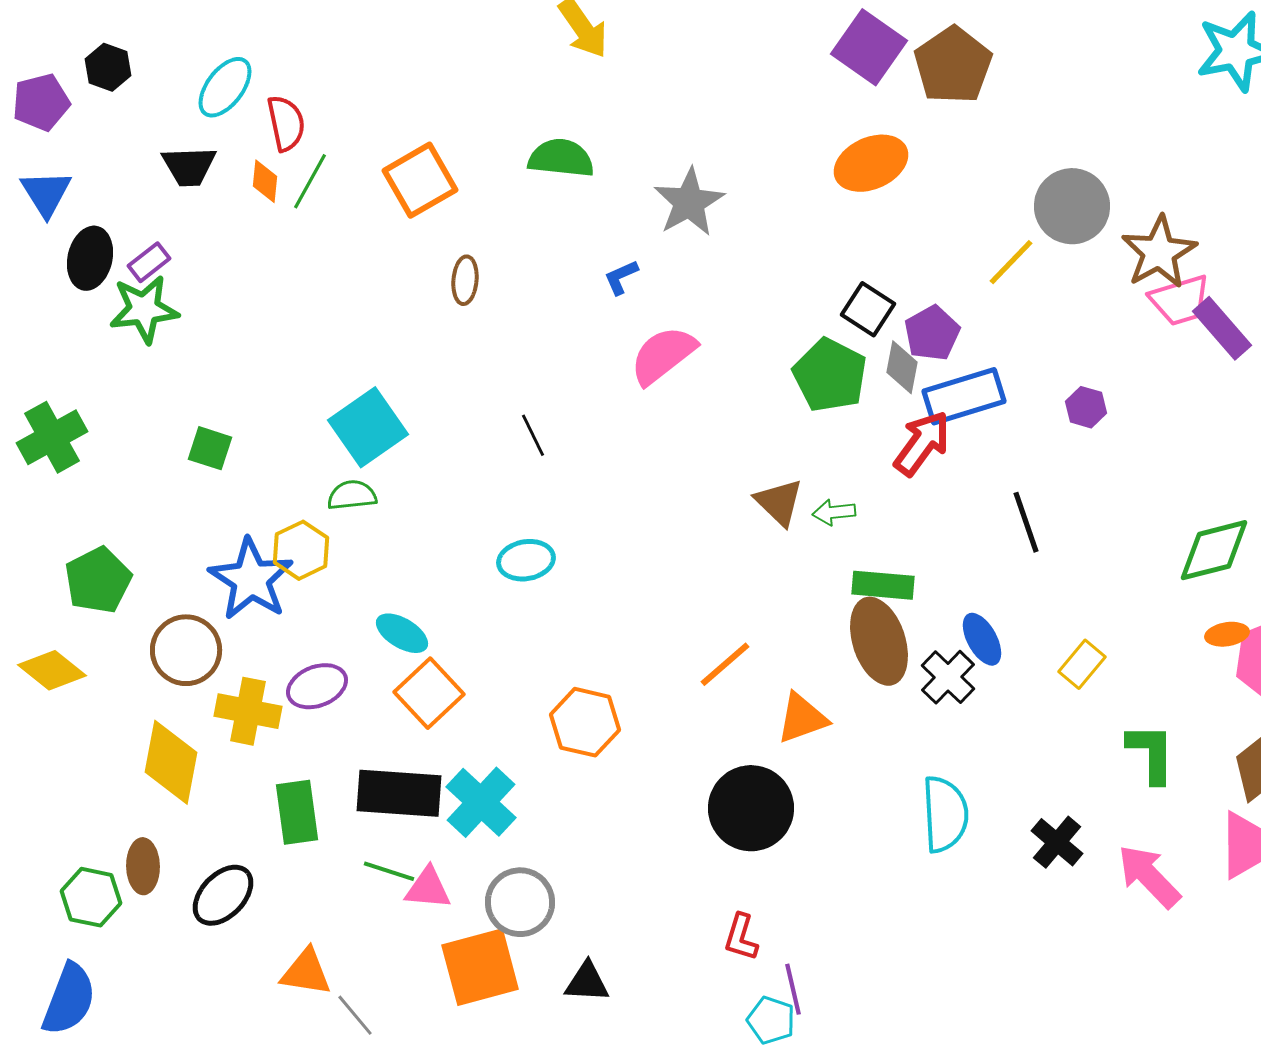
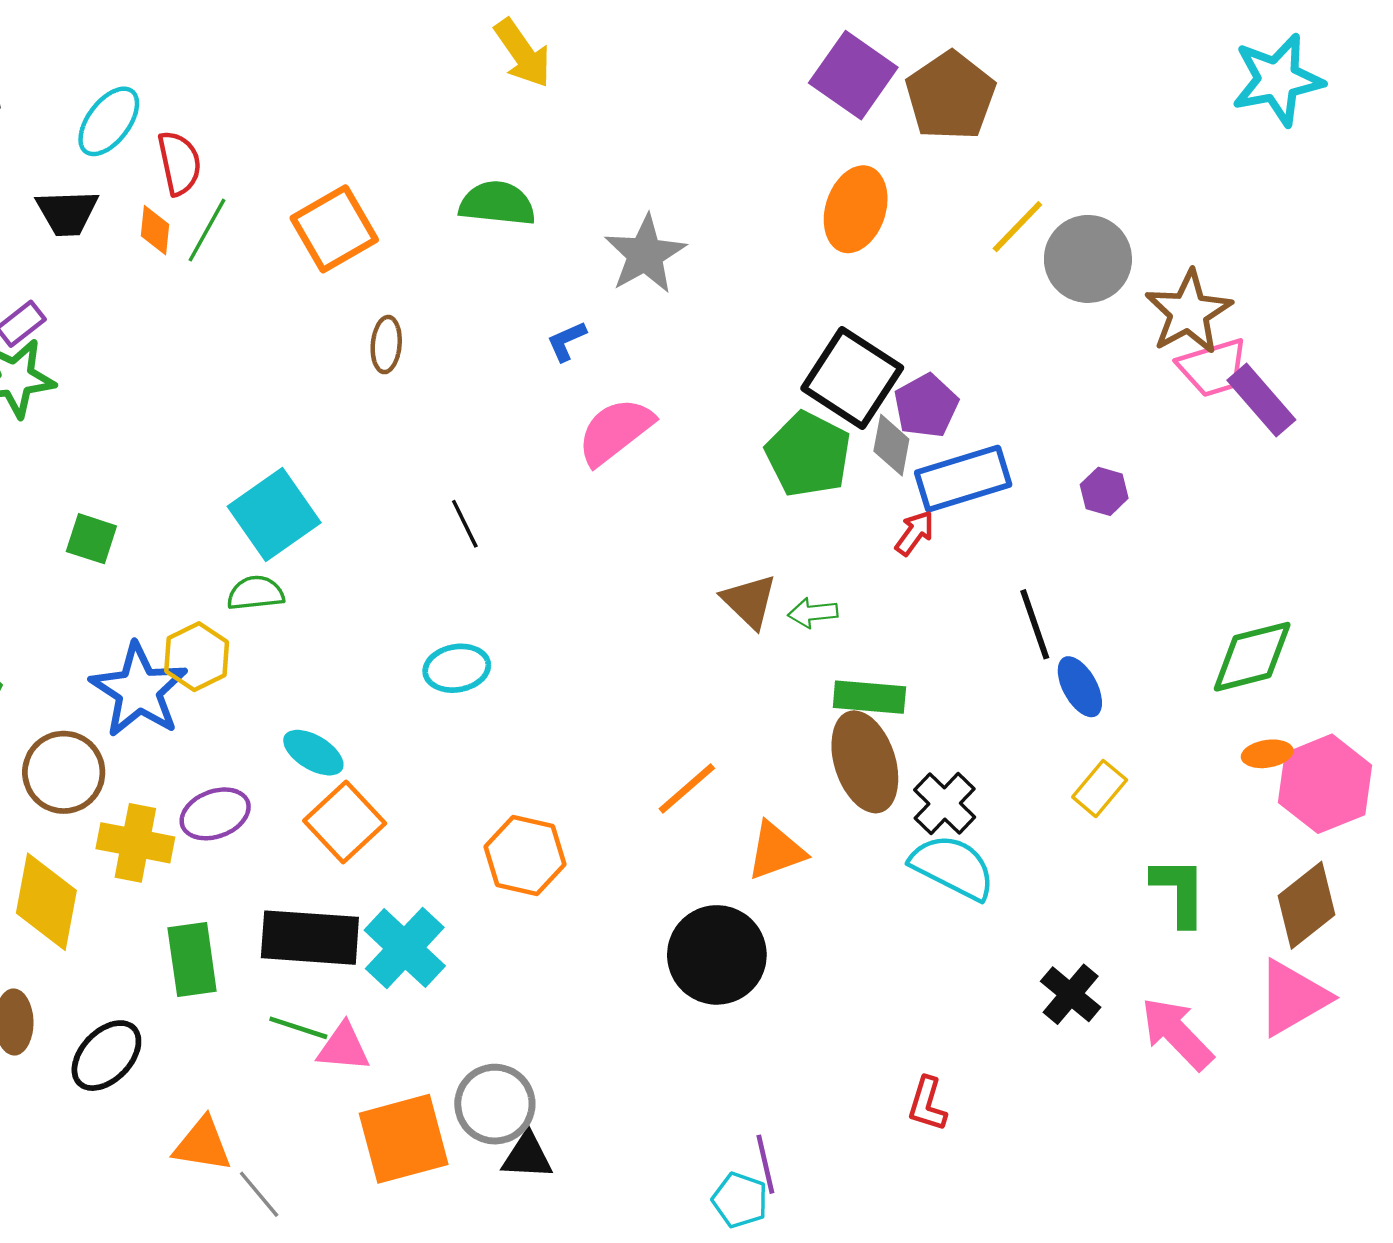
orange ellipse: (871, 163) -> (856, 209), turned -48
yellow line: (1011, 262) -> (1017, 227), moved
black square: (868, 309) -> (852, 378), size x1.6
red arrow: (922, 443) -> (915, 533), size x0.6
blue ellipse: (982, 639) -> (1080, 687), moved
cyan semicircle: (945, 814) -> (953, 867), moved, turned -60
gray circle: (520, 902) -> (495, 1104), moved
red L-shape: (741, 937) -> (927, 1104), moved

